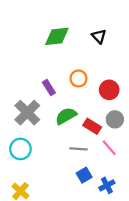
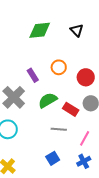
pink line: (109, 148) -> (85, 138), moved, turned 70
blue square: (84, 175) -> (53, 158), moved

